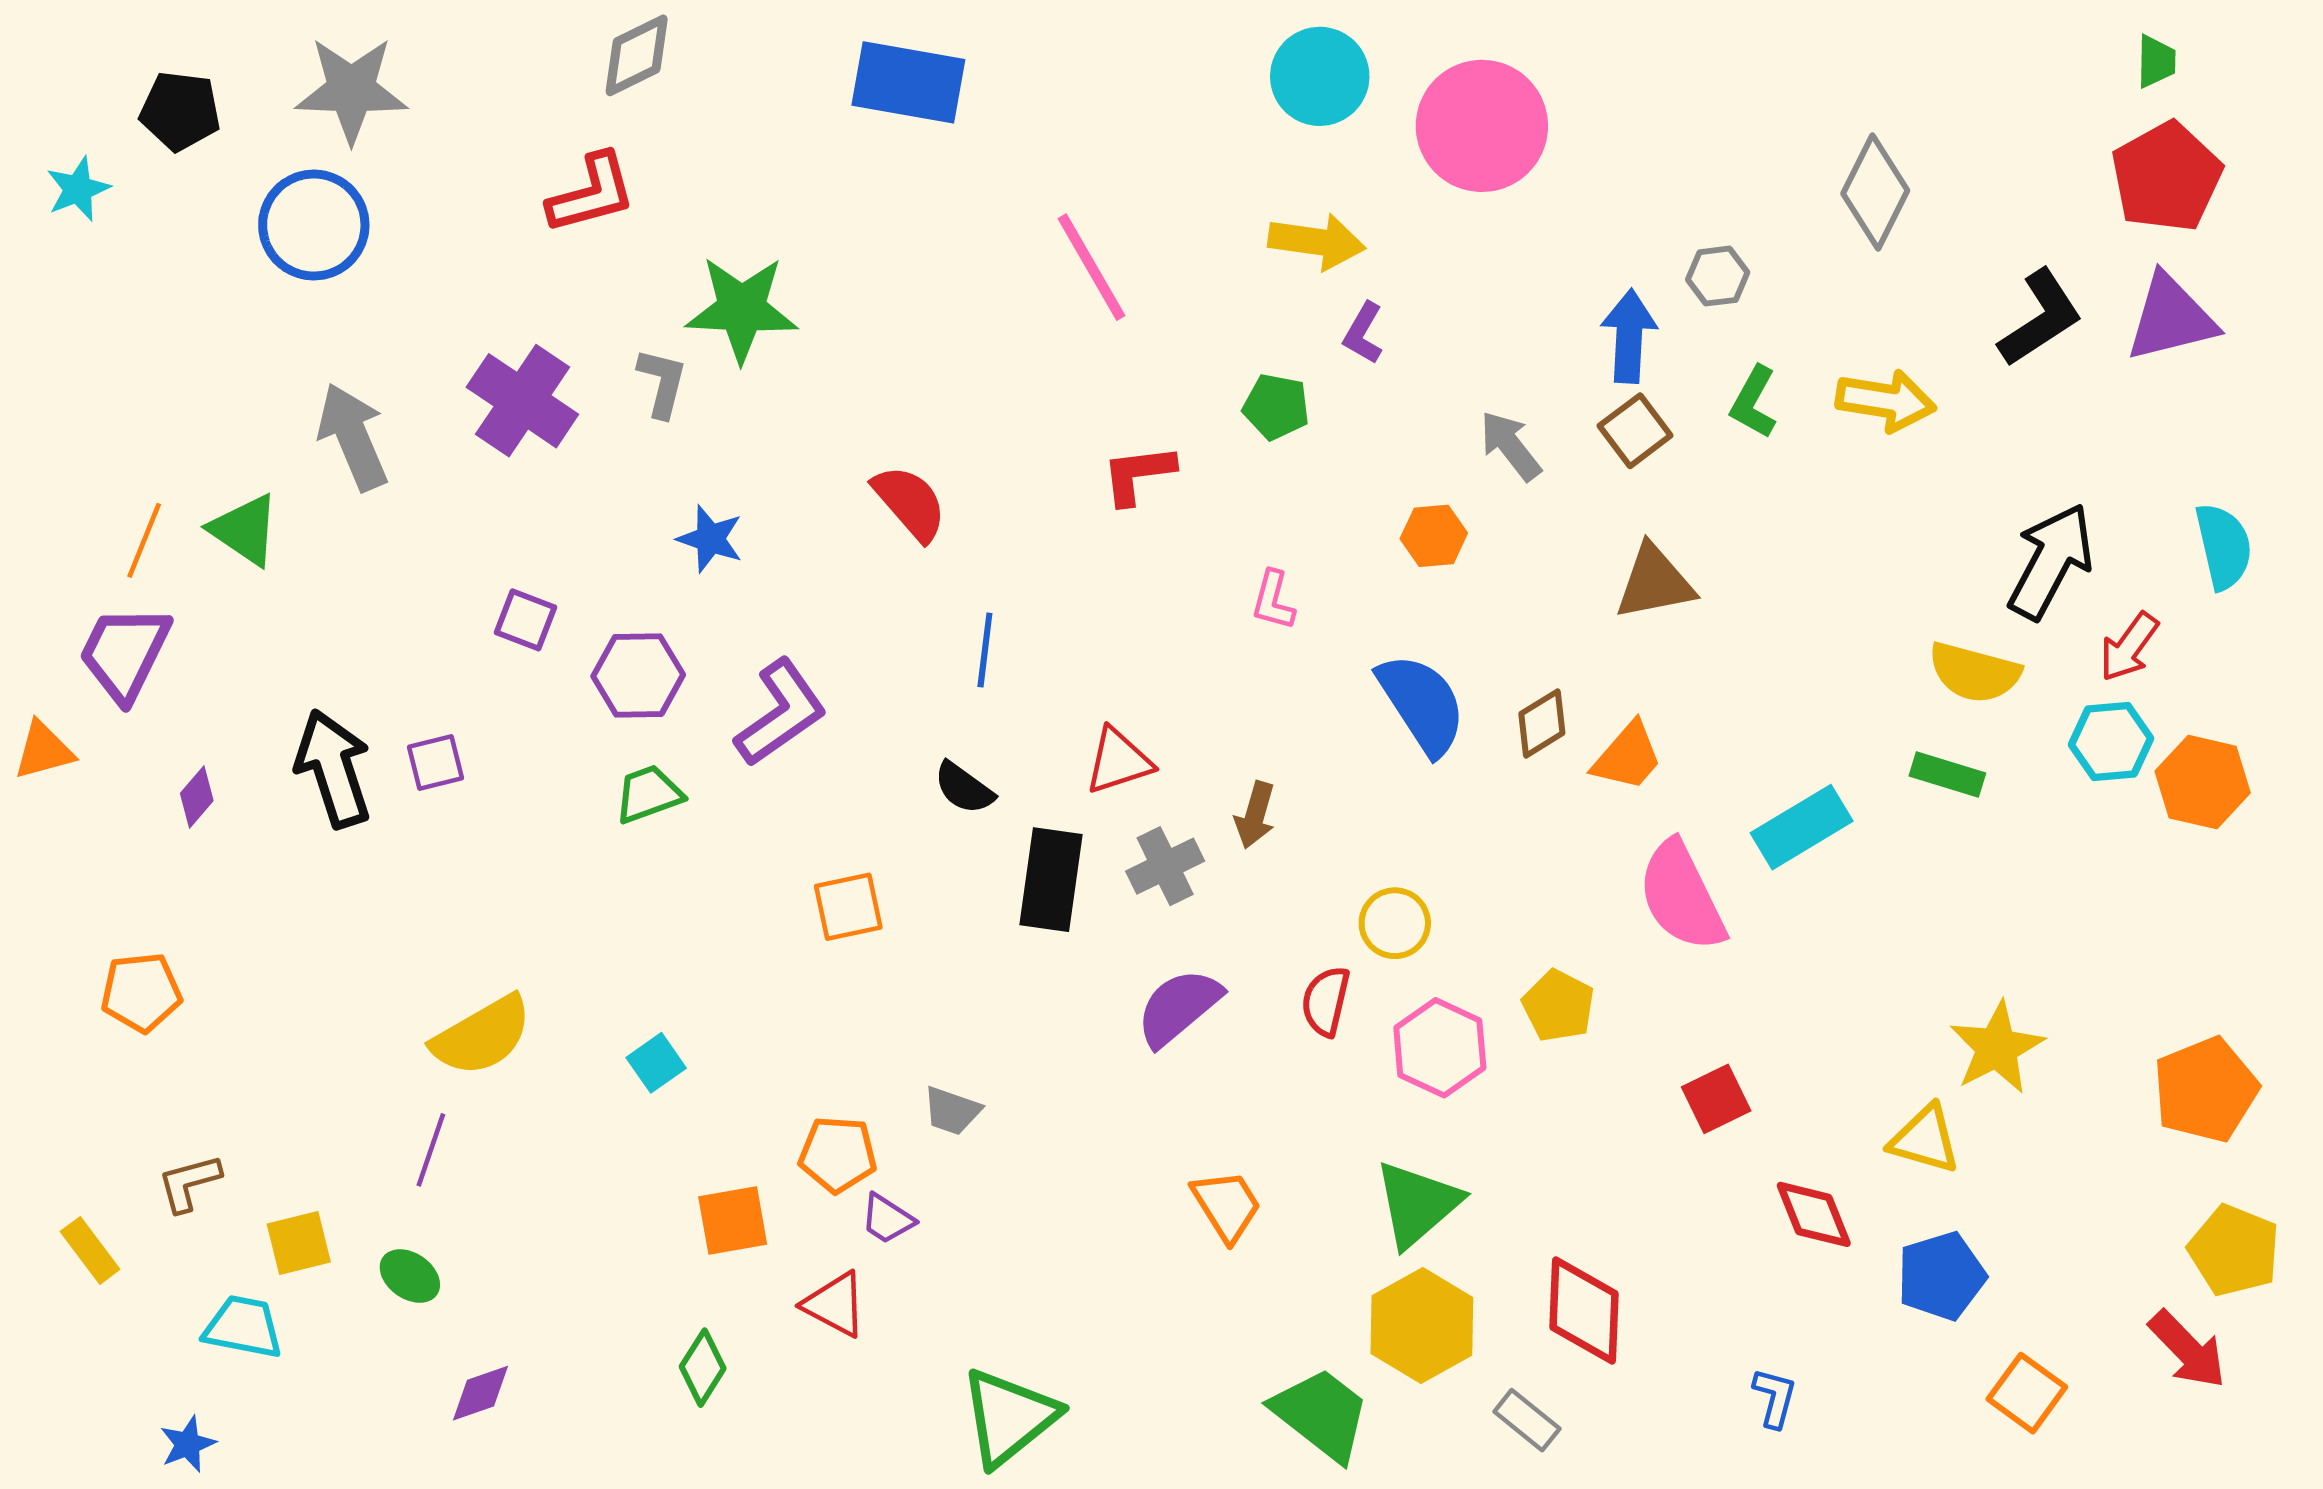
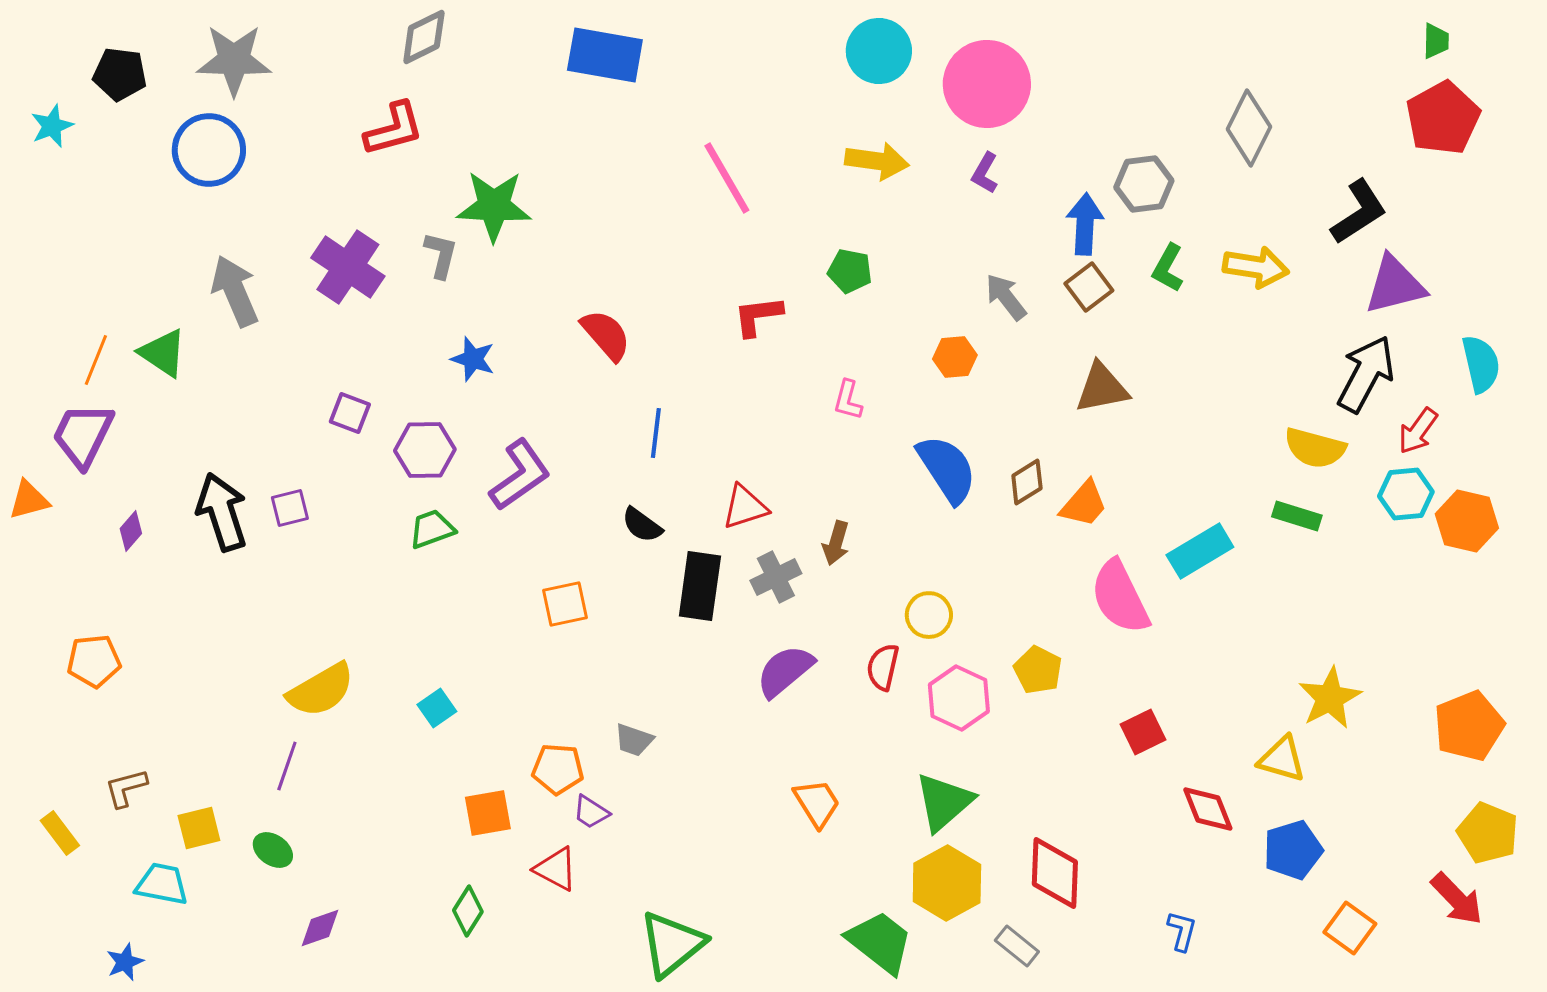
gray hexagon: (1718, 276) -> (1144, 184), size x1.4
purple triangle: (2171, 318) -> (1395, 285), moved
purple L-shape: (1363, 333) -> (985, 173), moved

